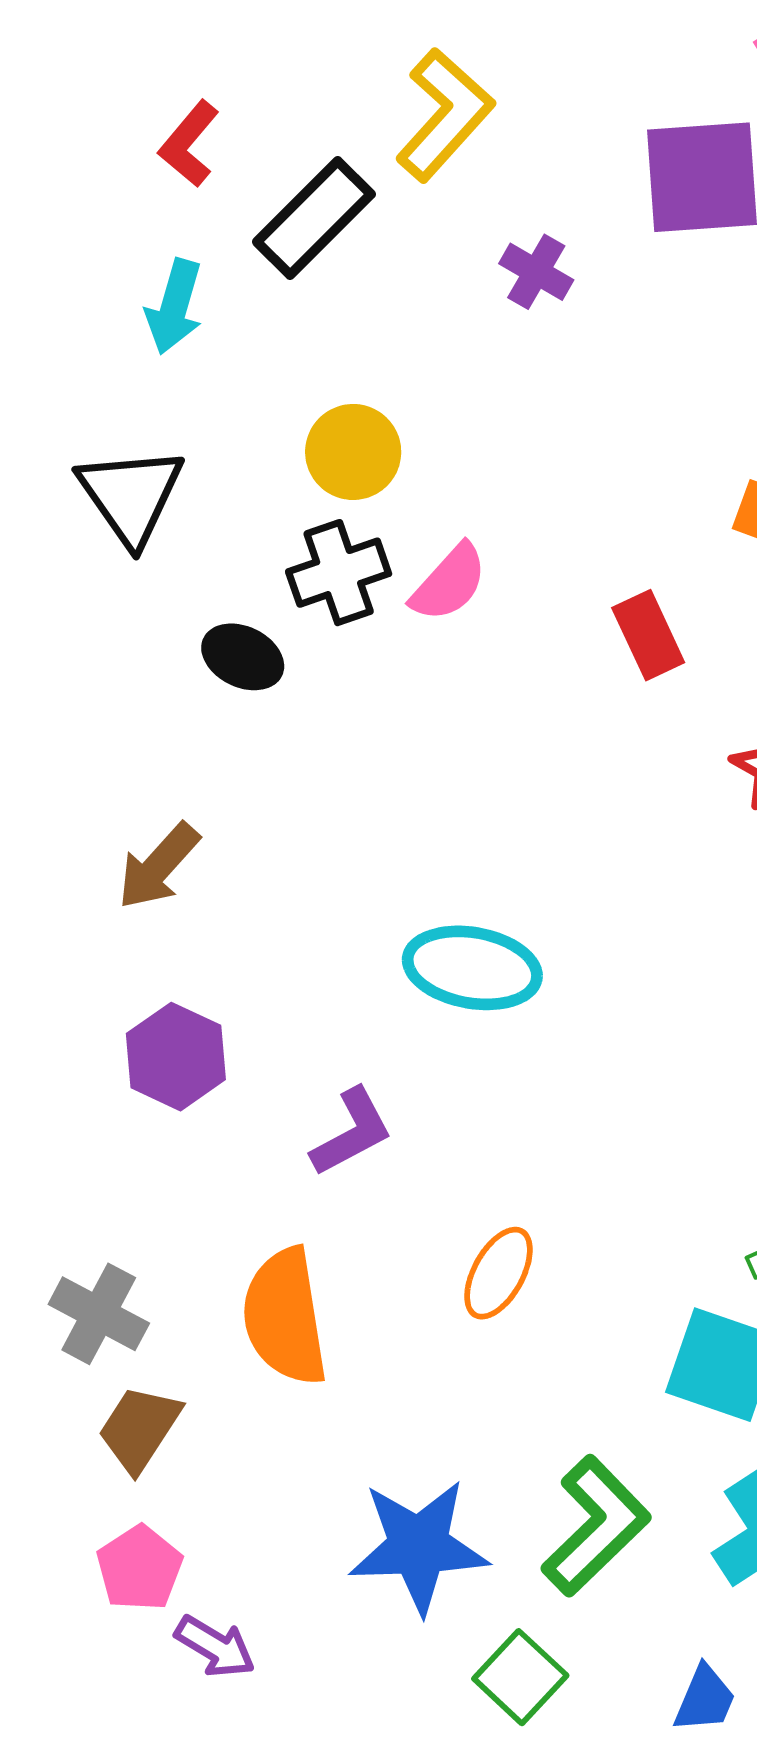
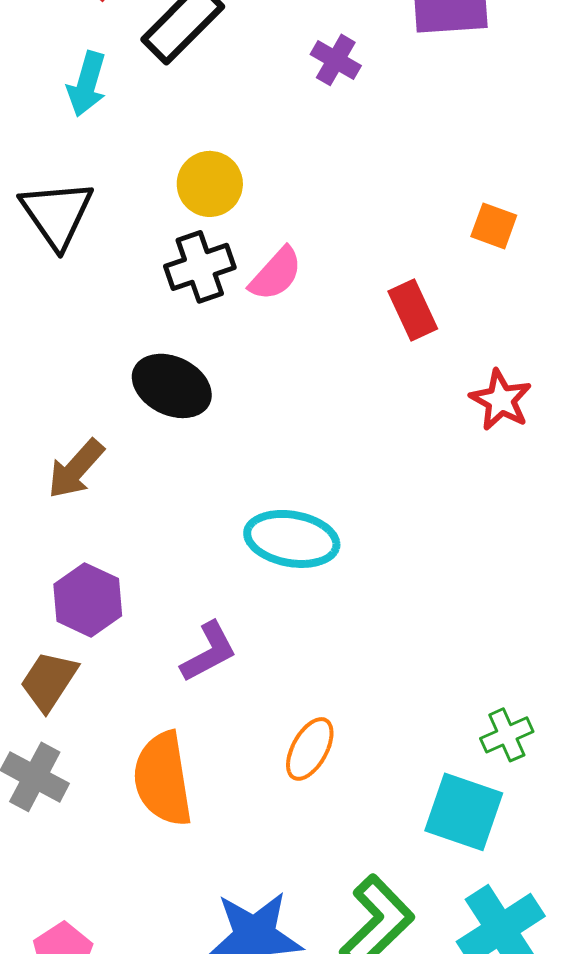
black ellipse: (243, 657) -> (172, 386), moved, size x1.4
brown trapezoid: (140, 1429) -> (49, 681), moved

